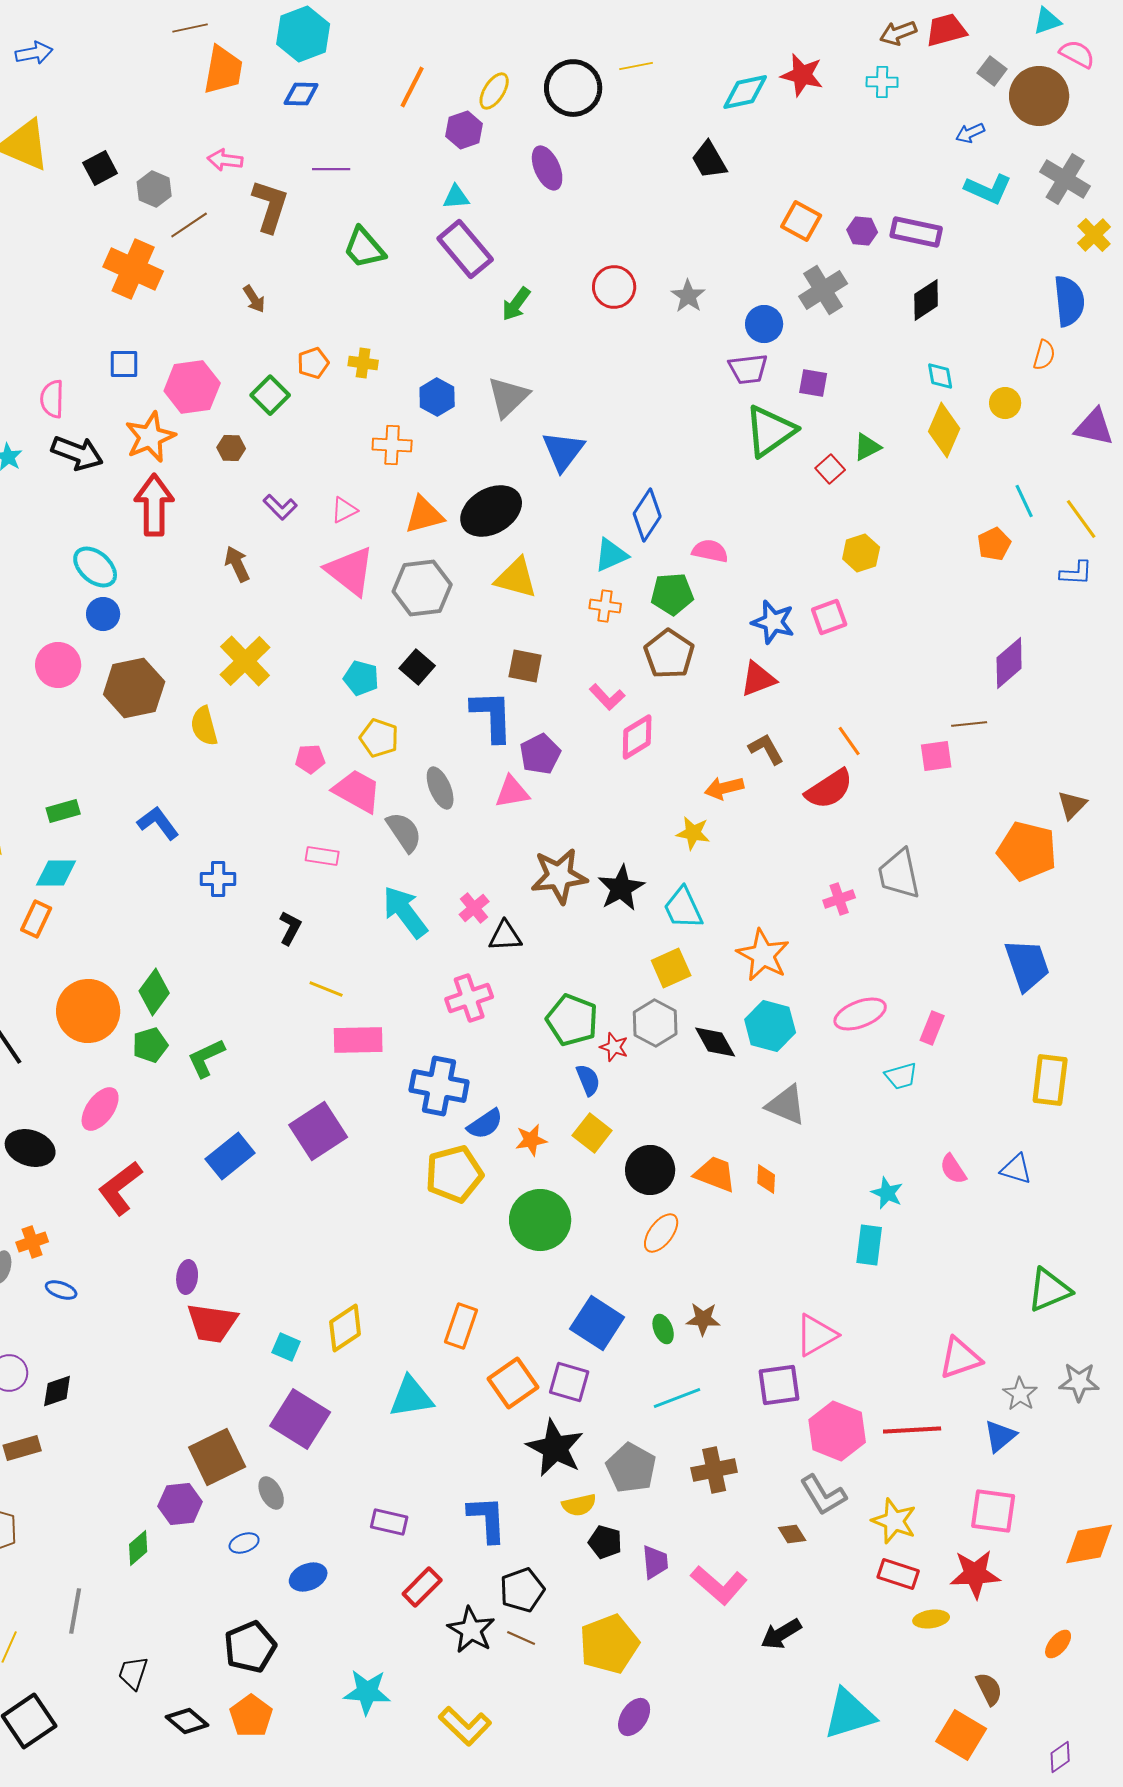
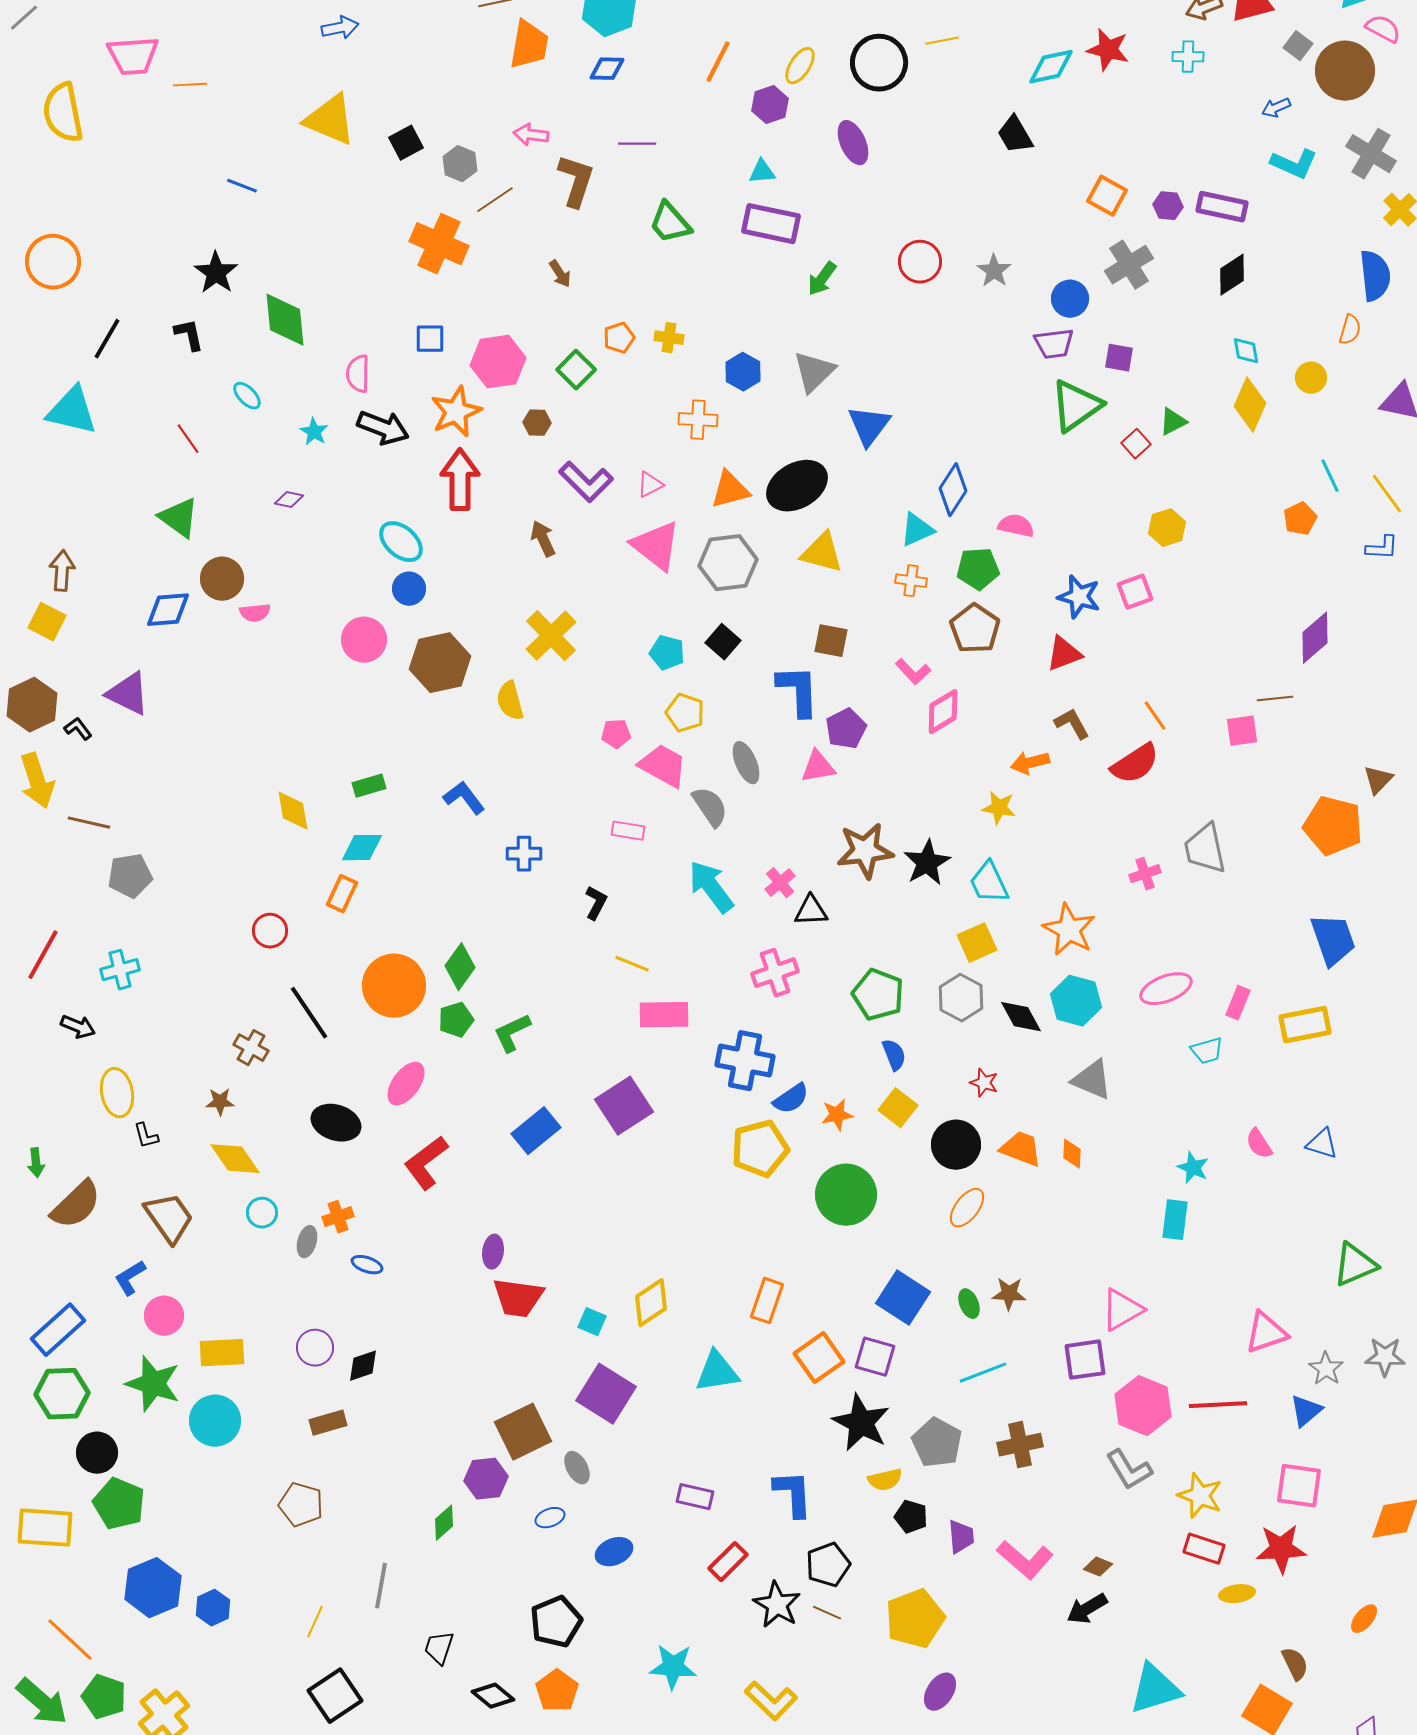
purple rectangle: (465, 249) -> (771, 224), turned -38
purple L-shape: (280, 507) -> (586, 482), size x1.6
red star: (614, 1047) -> (984, 1083), moved
yellow rectangle: (1050, 1080) -> (1305, 1025), moved, turned 72
brown diamond: (792, 1534) -> (1098, 1567), moved, turned -36

